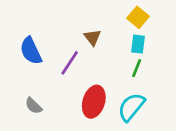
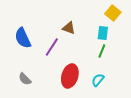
yellow square: (138, 17) -> (113, 13), moved
brown triangle: (92, 37) -> (69, 28), turned -32
cyan semicircle: (131, 107) -> (98, 80), size x0.6

